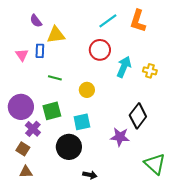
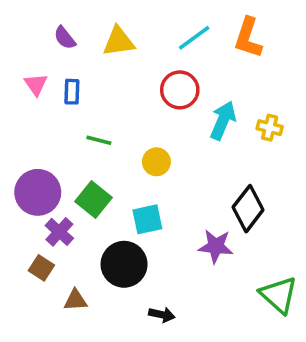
yellow triangle: (56, 35) -> (119, 41), moved
pink triangle: (22, 55) -> (36, 84), moved
green square: (52, 111) -> (93, 200), turned -36
brown triangle: (26, 172) -> (76, 300), moved

